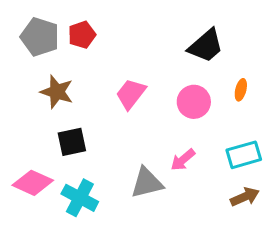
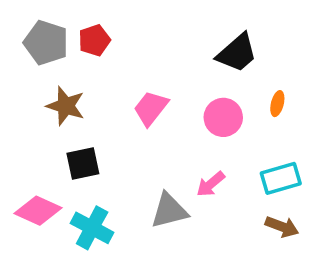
brown arrow: (245, 197) -> (282, 227), turned 44

